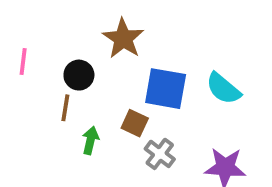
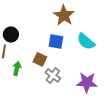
brown star: (123, 38) -> (64, 15), moved
blue square: (166, 89) -> (56, 41), size x0.7

